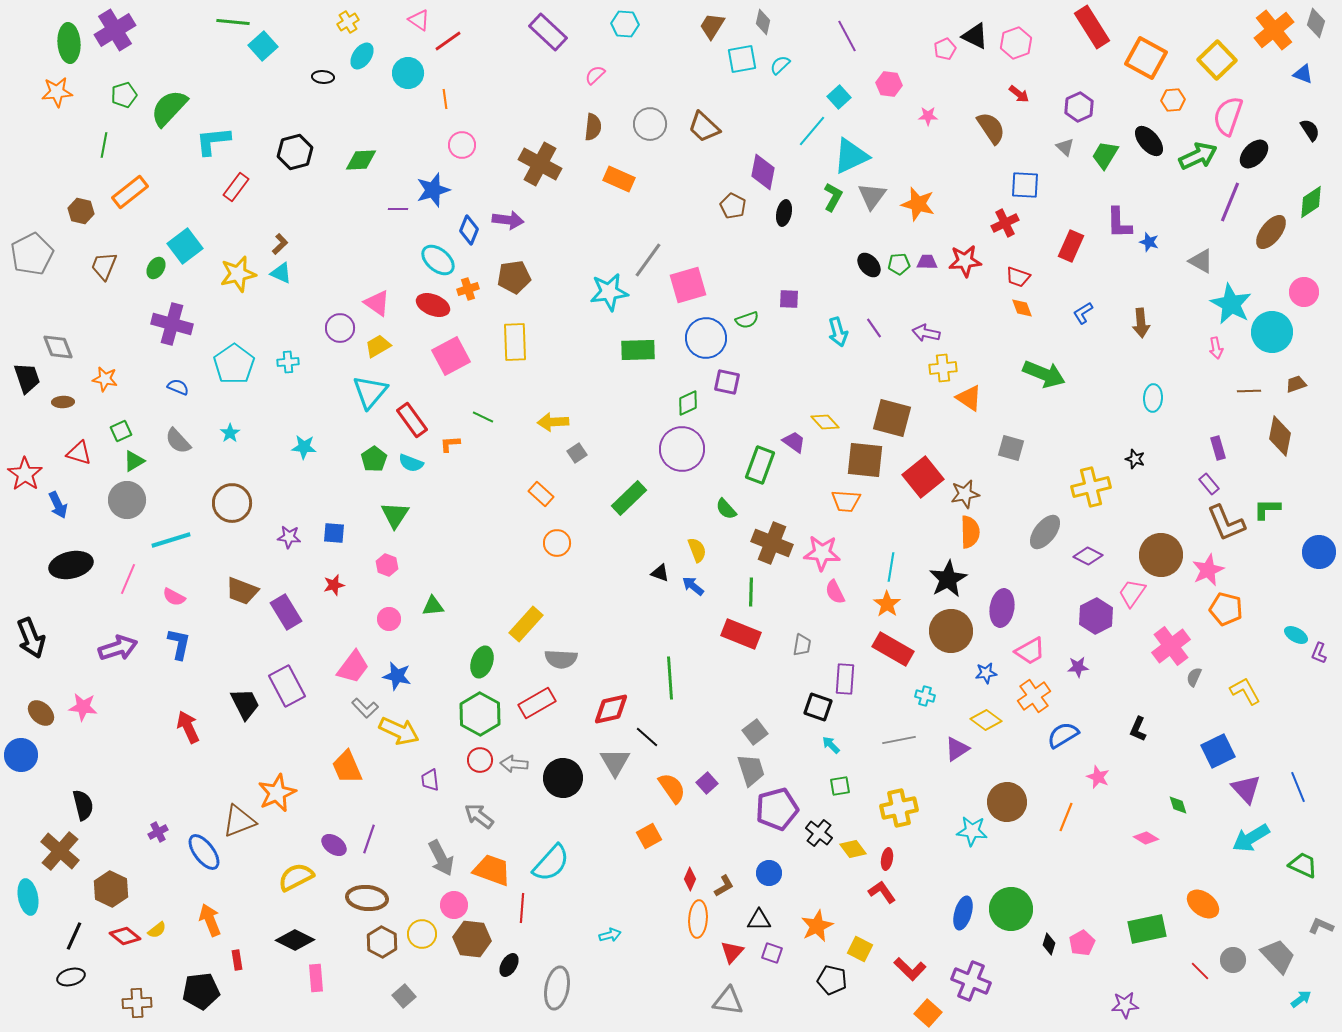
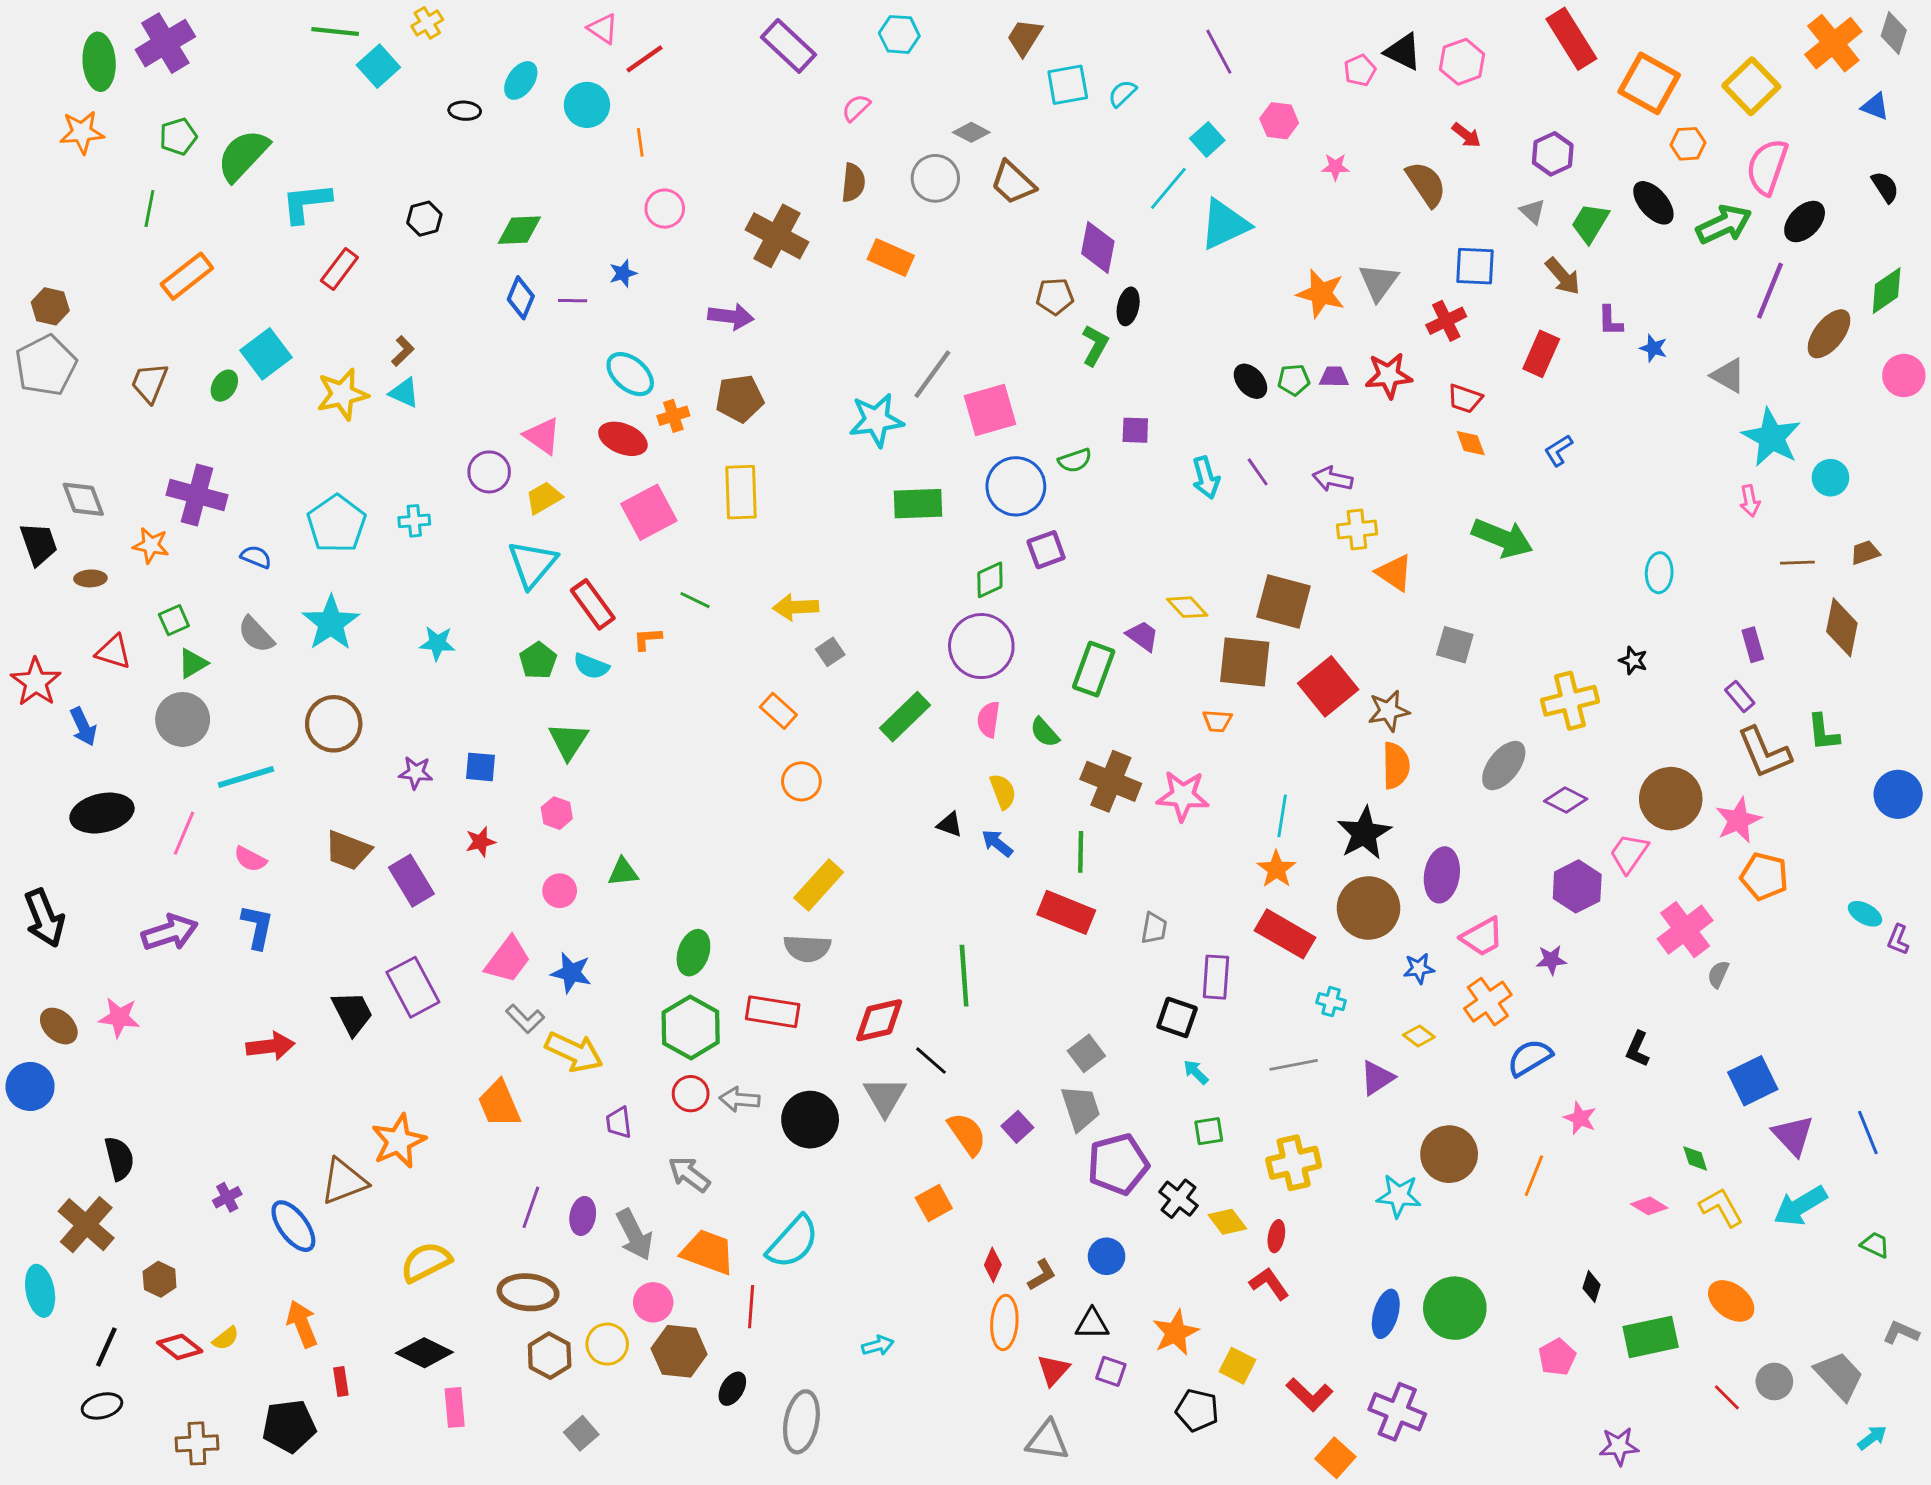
yellow cross: (348, 22) -> (427, 23), moved
gray diamond: (763, 22) -> (971, 132), moved, turned -75
black hexagon: (295, 152) -> (424, 219), size x0.7
blue star: (433, 190) -> (623, 273), size x0.6
gray triangle: (872, 196) -> (1379, 282), moved
green L-shape: (833, 197) -> (1095, 345), moved
brown pentagon: (733, 206) -> (1055, 296), turned -30
brown hexagon: (81, 211) -> (50, 306), moved
purple L-shape: (1119, 223) -> (1610, 321), size x0.7
blue diamond: (469, 230) -> (521, 298), moved
pink circle: (1304, 292) -> (1904, 376), moved
brown arrow: (1141, 323) -> (1563, 276), moved, turned -36
purple cross: (172, 324) -> (197, 495), moved
cyan circle: (1272, 332) -> (1830, 478), size x0.6
purple square: (727, 382) -> (1046, 550), turned -32
cyan star: (230, 433) -> (331, 623), size x2.0
orange trapezoid: (846, 501) -> (1217, 721), size x0.7
green L-shape: (1267, 509) -> (1823, 732), turned -96
pink semicircle: (835, 592) -> (989, 719), moved, turned 35
yellow rectangle: (526, 624) -> (819, 885), moved
yellow L-shape: (1245, 691) -> (1721, 1207), moved
red rectangle: (537, 703) -> (773, 1012), turned 39
yellow diamond: (986, 720) -> (1419, 1036), size x0.7
red arrow: (188, 727) -> (270, 1046), turned 108
purple ellipse: (334, 845) -> (583, 1216), moved, turned 65
green trapezoid: (1303, 865) -> (1875, 1245), size x0.7
brown hexagon: (111, 889) -> (160, 1279), size x0.7
black diamond: (1049, 944) -> (1592, 1287), moved

